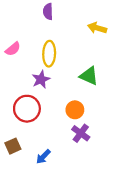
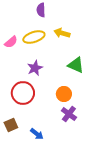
yellow arrow: (97, 28) -> (62, 33), moved
yellow ellipse: (49, 54) -> (34, 37), moved, turned 70
blue arrow: (43, 157) -> (37, 134), turned -96

